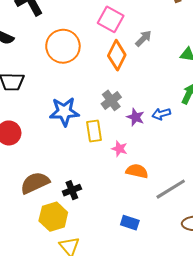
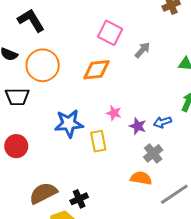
orange circle: (63, 46) -> (43, 65), moved
orange diamond: (117, 55) -> (97, 70), moved, turned 60
gray cross: (111, 100) -> (153, 153), moved
pink star: (119, 149) -> (114, 113), moved

